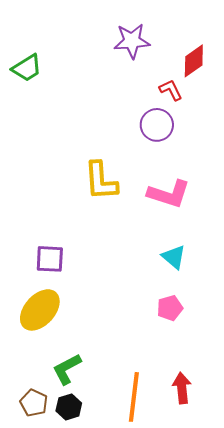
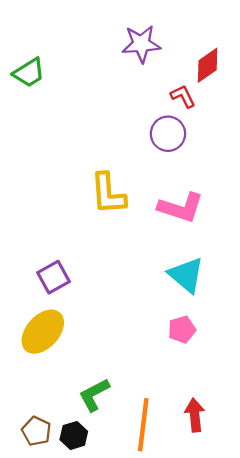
cyan triangle: (174, 257) -> (186, 275), size x1.4
purple square: (50, 259) -> (53, 277), turned -32
green L-shape: (67, 369) -> (94, 395), moved

